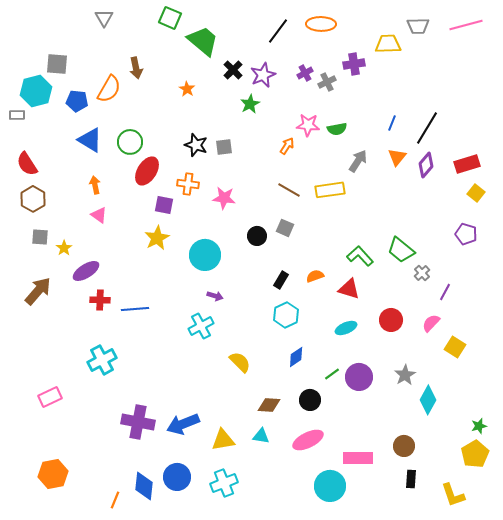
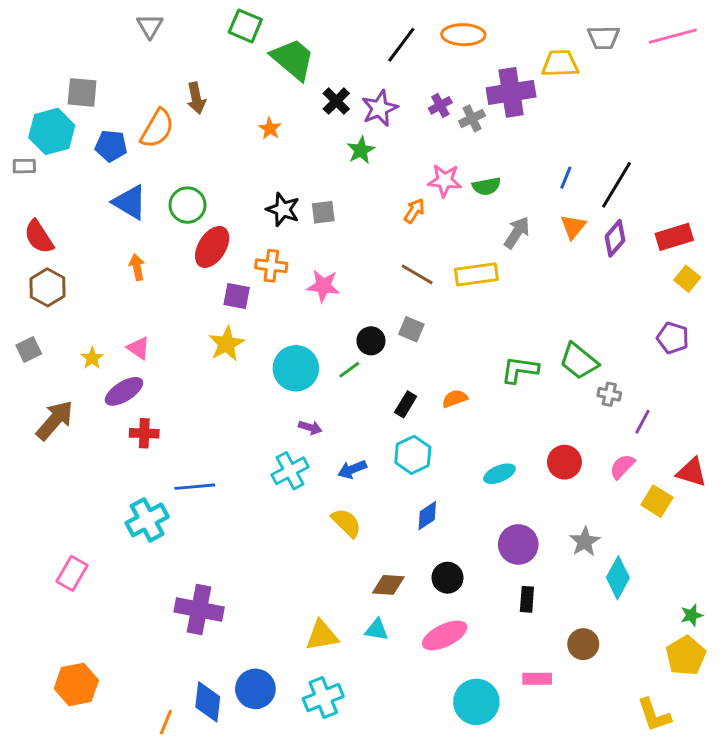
purple cross: (354, 64) -> (511, 92), size x1.5
pink triangle: (99, 215) -> (138, 348), moved
gray square: (40, 237) -> (29, 349), moved, turned -30
green L-shape: (360, 256) -> (520, 370), turned -40
gray cross: (422, 273) -> (609, 394), turned -35
red triangle: (349, 289) -> (692, 472), moved
blue line: (135, 309) -> (195, 487), moved
green line: (332, 374) -> (349, 370), moved
pink rectangle: (50, 397) -> (72, 573), turned -35
blue arrow: (183, 424) -> (352, 469), moved, size x0.6
pink rectangle: (358, 458) -> (537, 679), moved, size x0.7
black rectangle: (411, 479) -> (527, 599), moved

